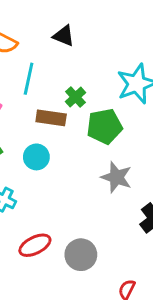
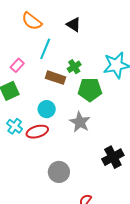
cyan circle: (36, 157) -> (47, 109), moved
gray star: (116, 177) -> (80, 122), moved
red ellipse: (35, 245) -> (37, 132), moved

